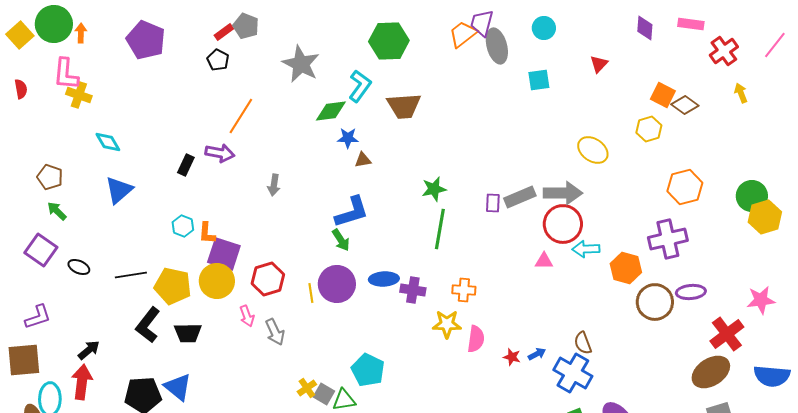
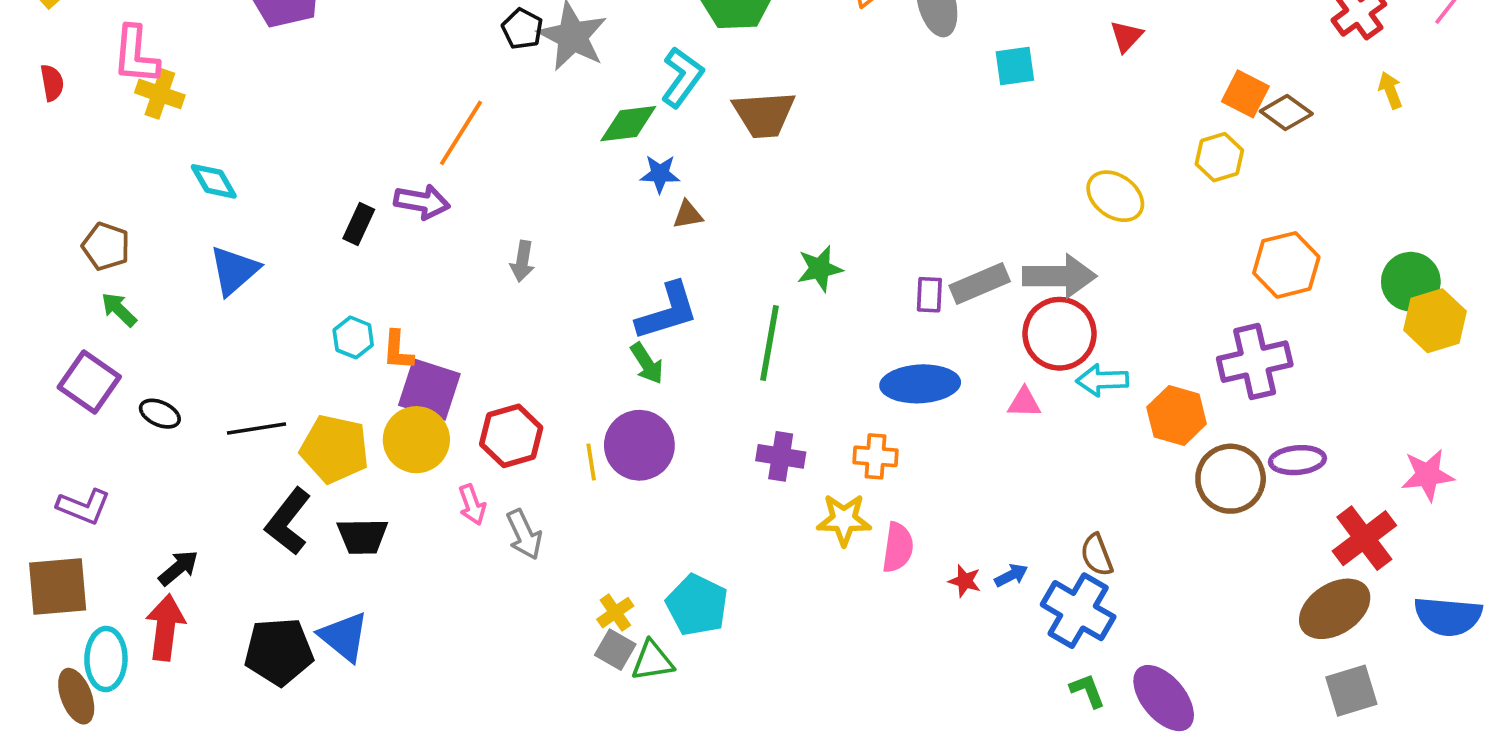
black pentagon: (218, 60) -> (522, 29), moved
green line: (440, 229) -> (770, 343), moved
blue ellipse: (384, 279) -> (920, 384), moved, size x1.4
purple L-shape: (38, 317) -> (84, 507), turned 40
yellow cross: (307, 388) -> (615, 613), moved

